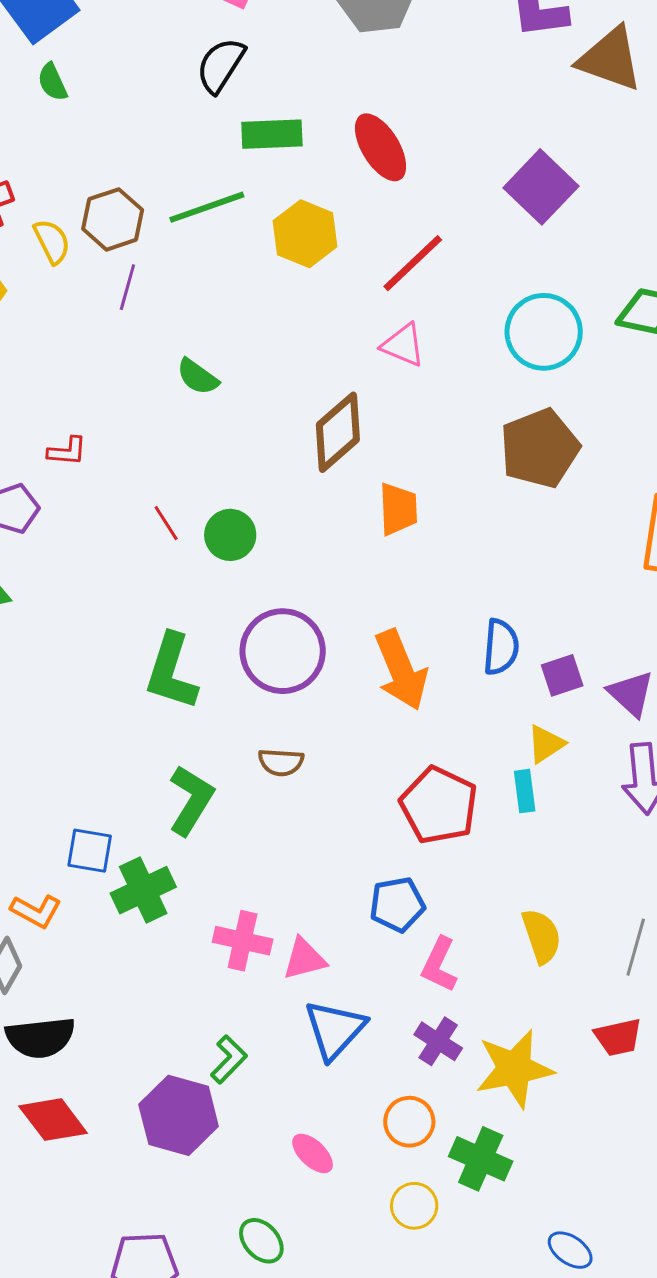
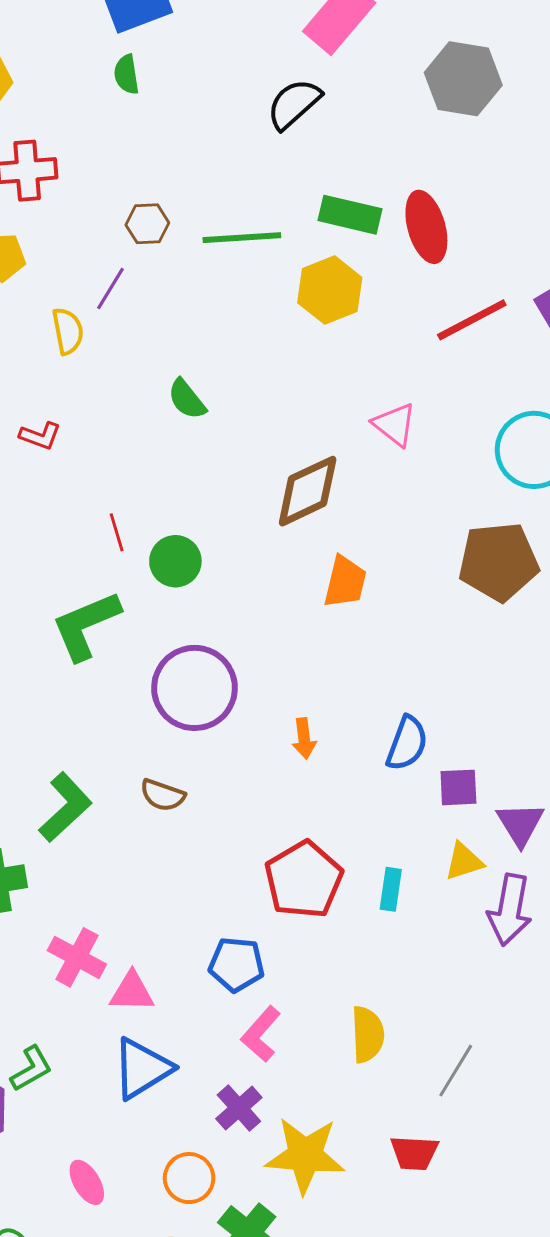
green rectangle: (272, 134) -> (350, 215), moved
brown hexagon: (113, 219) -> (147, 224), size x0.7
yellow semicircle: (52, 241) -> (68, 331), moved
red line: (413, 263) -> (472, 320), moved
purple line: (127, 287) -> (110, 289), moved
orange arrow: (401, 670) -> (304, 738), size x0.5
green L-shape: (171, 672) -> (86, 625), moved, turned 34
yellow triangle: (546, 744) -> (464, 861), moved

